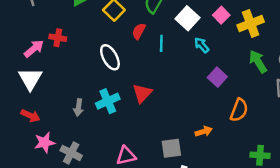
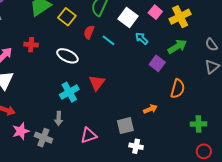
red cross: (58, 38) -> (31, 45), moved
cyan line: (161, 43) -> (108, 40), turned -48
white ellipse: (110, 57) -> (67, 56), turned -30
green arrow: (258, 62) -> (177, 47), moved, turned 96
gray arrow: (78, 107) -> (59, 118), moved

